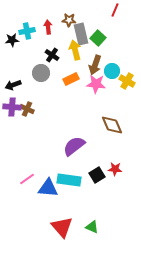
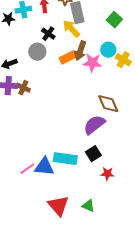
green square: (98, 38) -> (114, 20), moved
yellow arrow: (75, 50) -> (71, 29), turned -30
brown arrow: (95, 65) -> (80, 51), moved
purple semicircle: (74, 146) -> (94, 125), moved
red star: (115, 169) -> (107, 174), moved
pink line: (27, 179) -> (27, 169), moved

